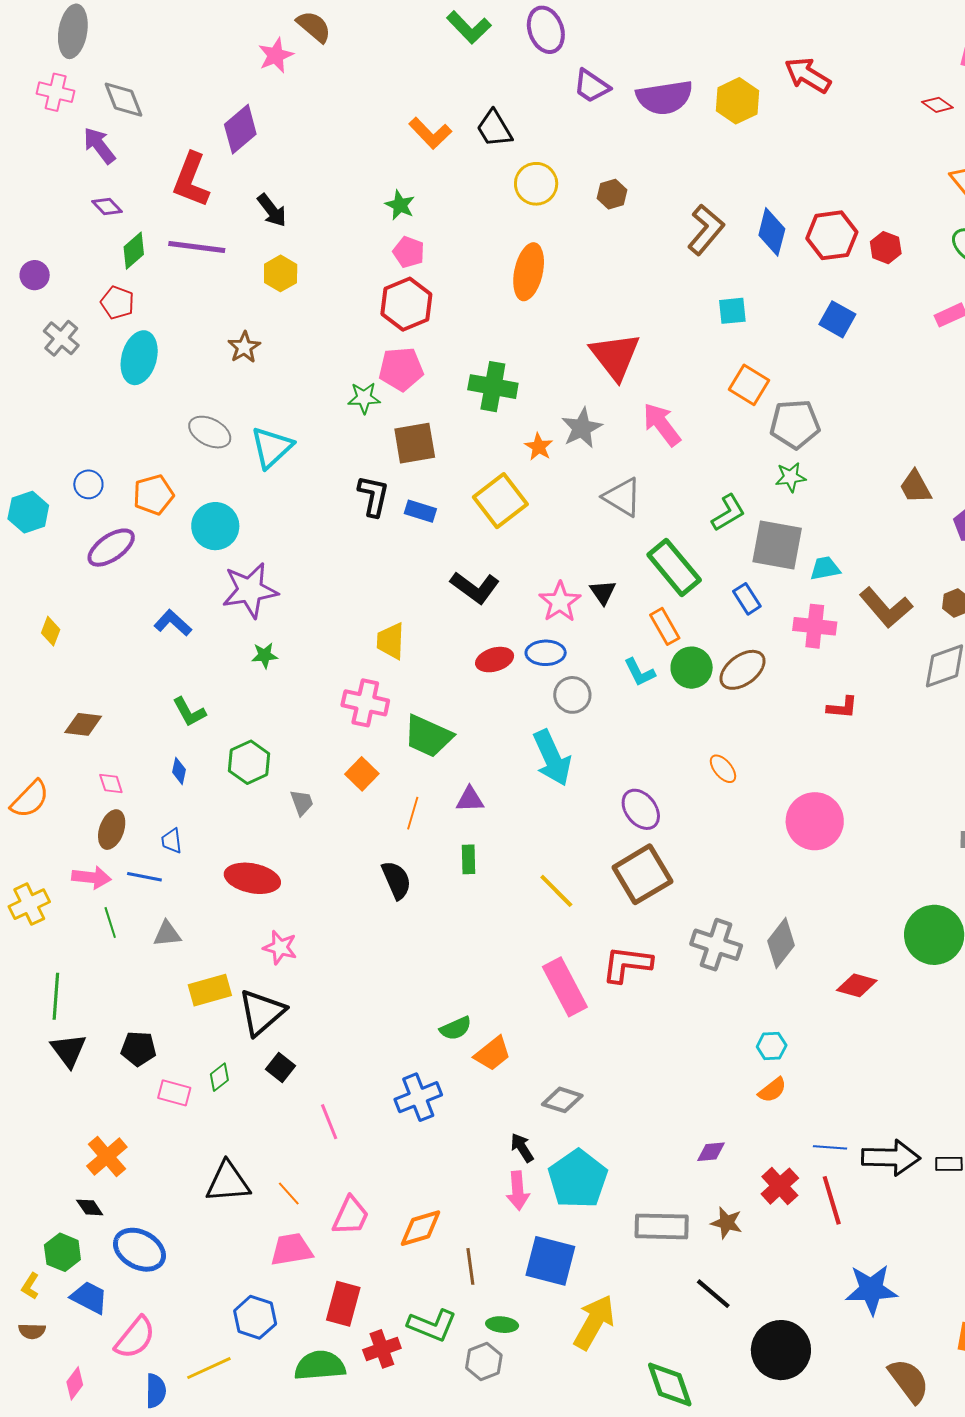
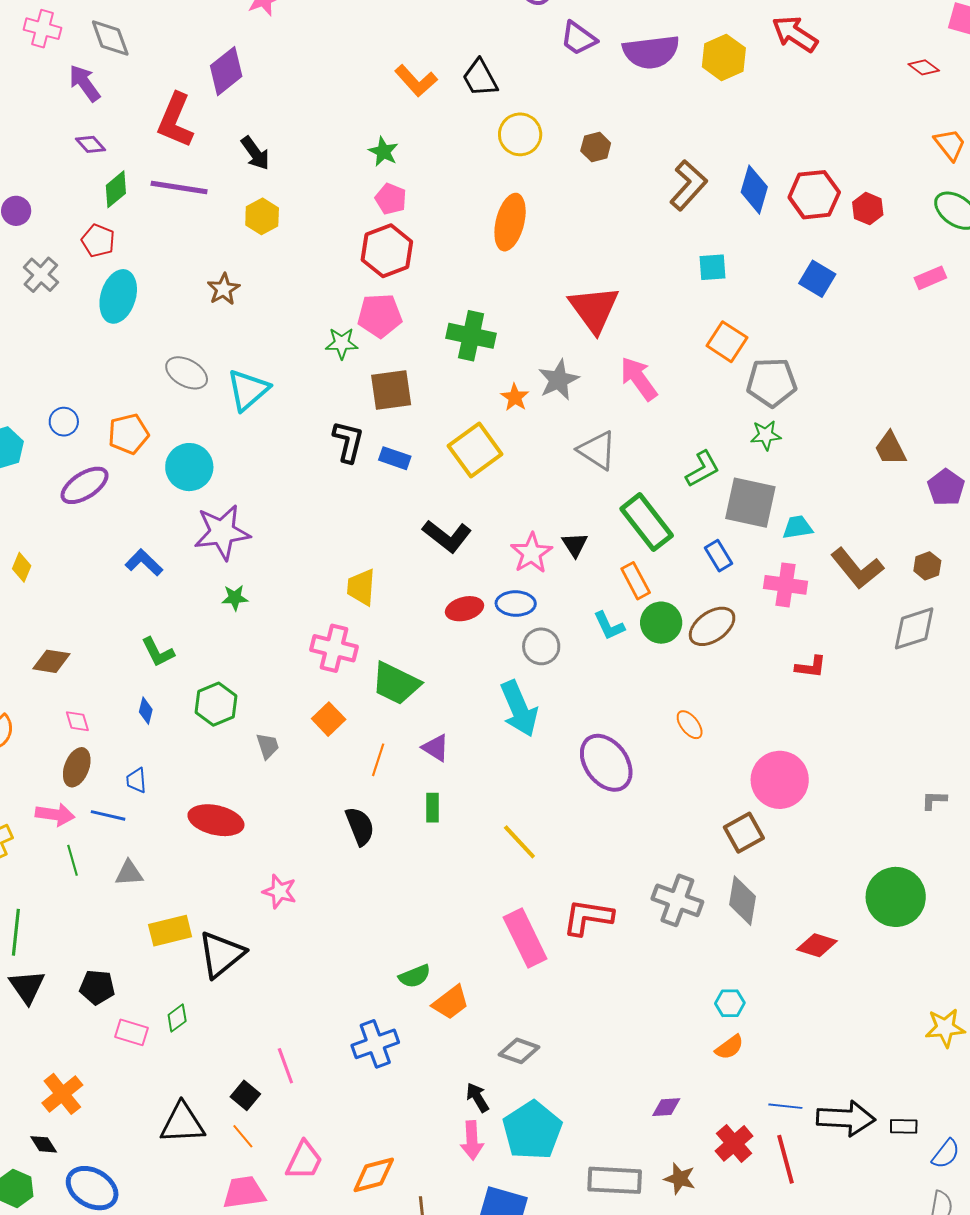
purple triangle: (470, 799) -> (436, 748), turned 32
purple ellipse: (641, 809) -> (606, 763), size x1.4
brown square: (642, 874) -> (744, 833), moved, size x0.7
gray diamond: (781, 943) -> (742, 901), turned -30
pink star: (280, 947) -> (280, 891), moved
black square: (280, 1067) -> (245, 1095), moved

